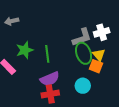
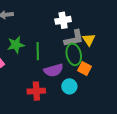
white cross: (102, 32) -> (63, 20), moved
yellow triangle: (99, 55) -> (89, 40), moved
purple semicircle: (50, 79) -> (54, 70), moved

